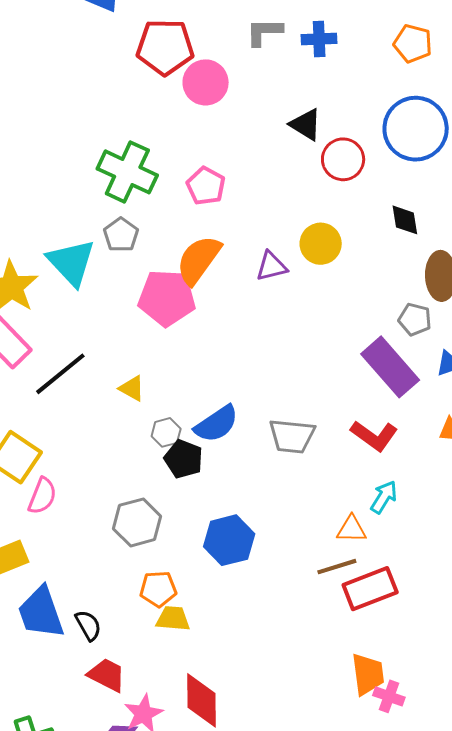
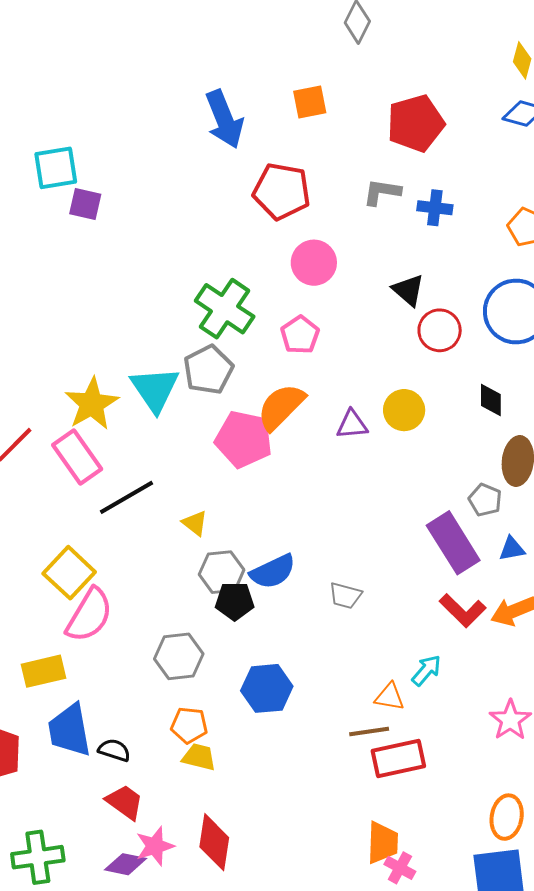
pink circle: (206, 82) -> (314, 263), moved
gray pentagon: (121, 235) -> (208, 370), size x1.4
gray hexagon: (166, 432) -> (222, 572), size x1.5
gray trapezoid: (292, 436) -> (345, 596), size x0.7
red L-shape: (374, 436) -> (463, 611), moved
black pentagon: (184, 459) -> (235, 601), turned -30
pink semicircle: (42, 496) -> (89, 615), size x1.5
black semicircle: (88, 625) -> (114, 750), turned -52

